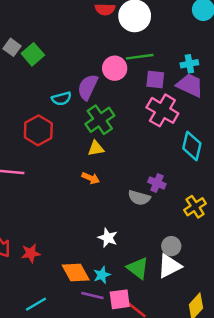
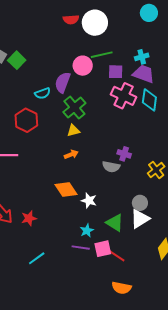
cyan diamond: (192, 146) -> (149, 100), moved
orange arrow: (91, 178) -> (71, 154), turned -40
orange diamond: (76, 273) -> (66, 189), moved

